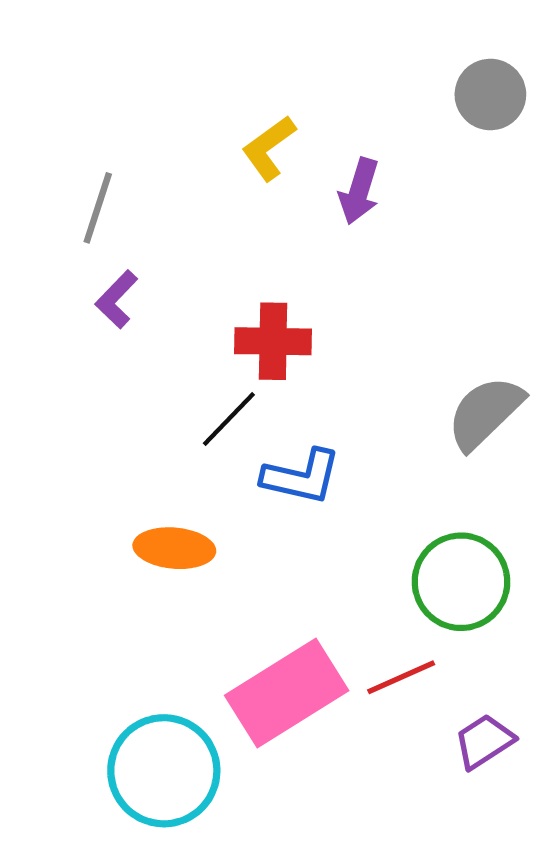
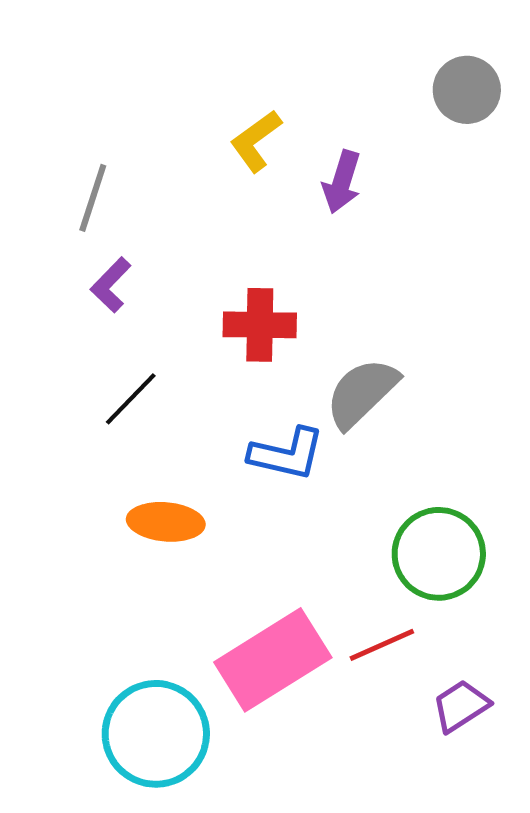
gray semicircle: (485, 413) -> (362, 393), moved
black line: (229, 419) -> (131, 399), moved

